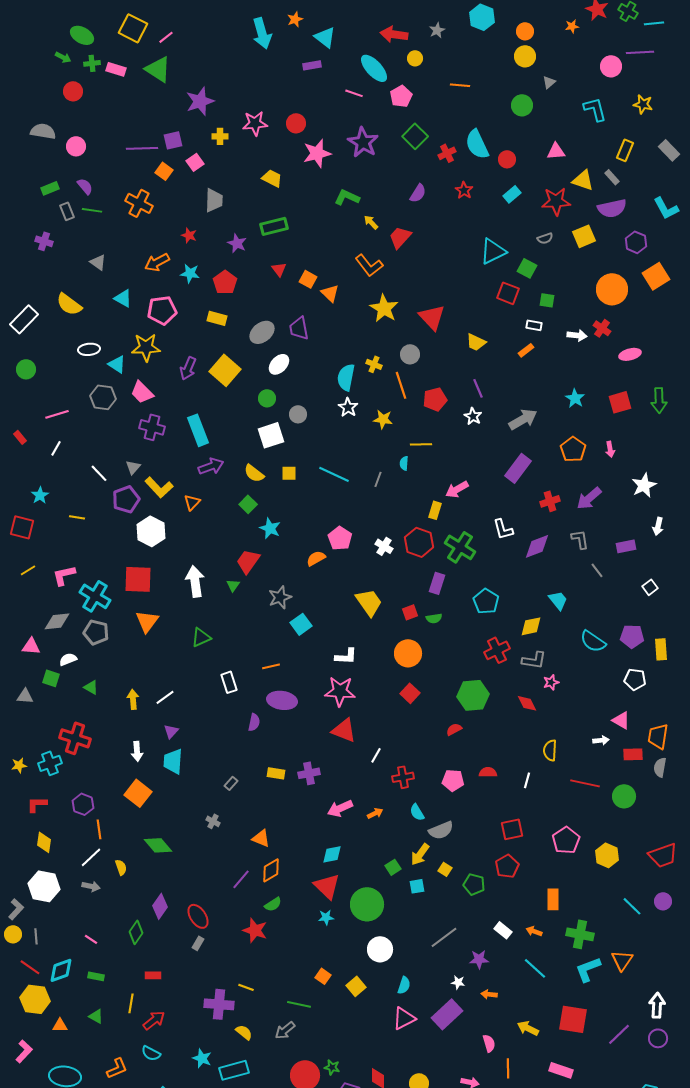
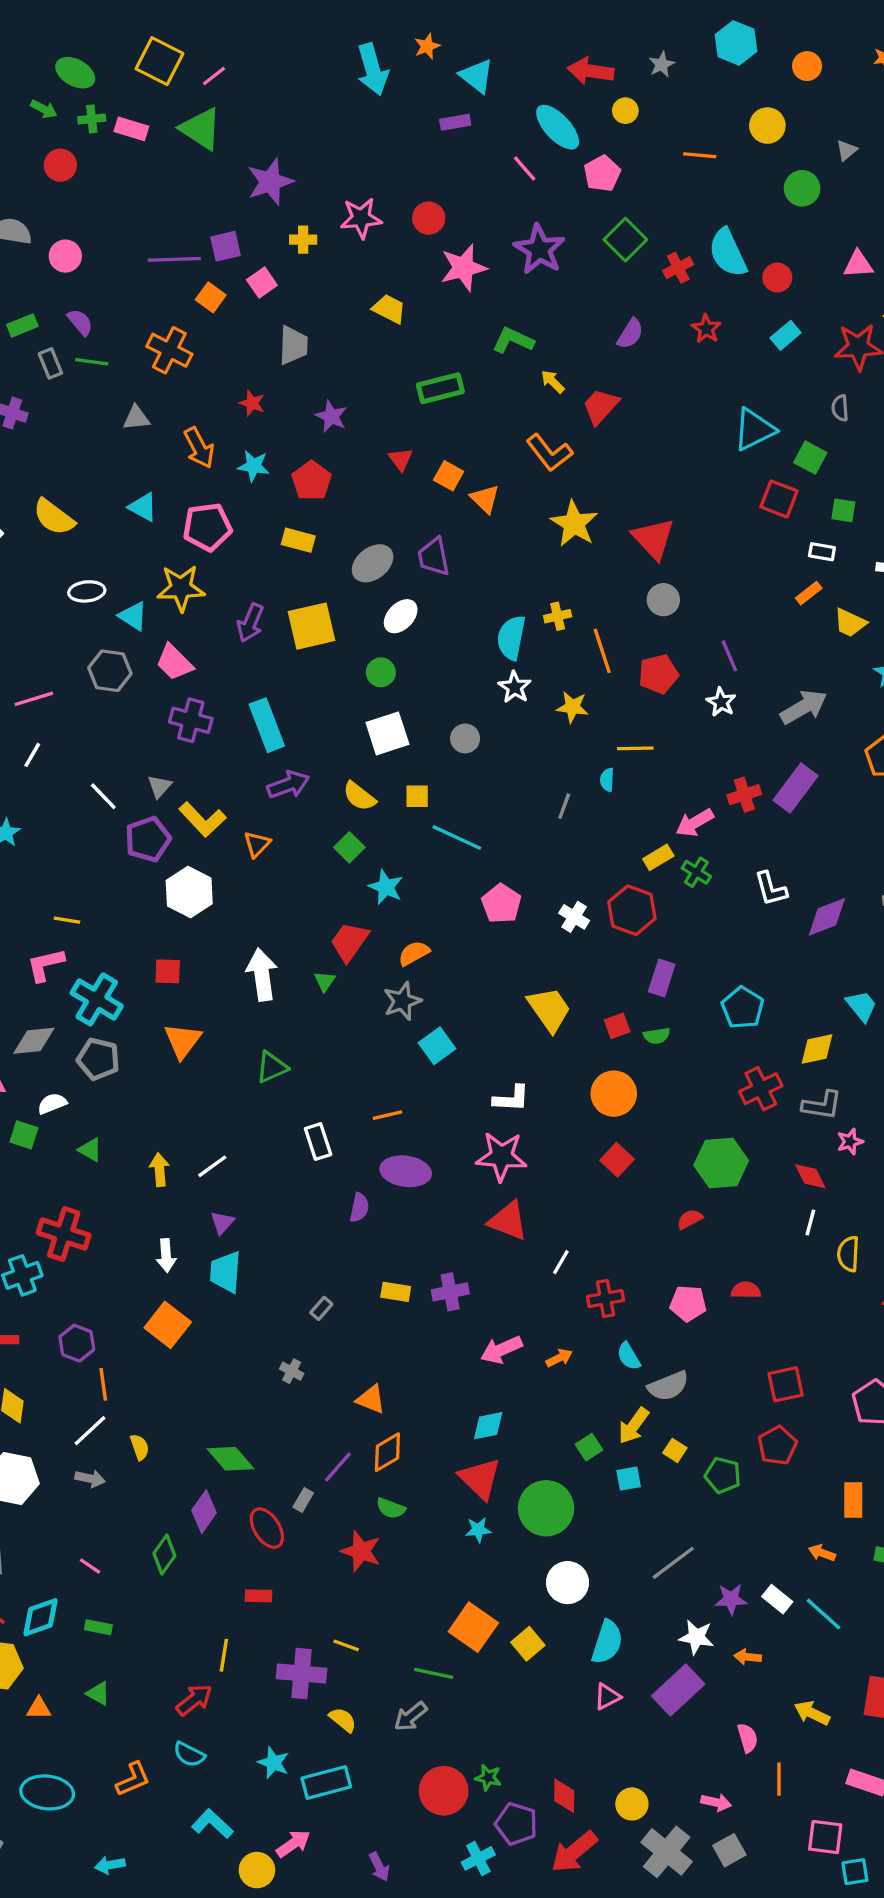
yellow circle: (525, 56) -> (767, 126), moved
pink line: (354, 93) -> (525, 168), turned 30
green rectangle: (274, 226) -> (440, 388), moved
gray semicircle: (545, 238) -> (840, 408), turned 105
gray triangle: (98, 262) -> (136, 418), moved, turned -42
orange arrow: (157, 262) -> (199, 448), turned -90
yellow trapezoid: (476, 342) -> (850, 623), moved
gray circle: (410, 354) -> (663, 600), moved
yellow cross: (374, 364) -> (558, 616), turned -35
yellow square: (225, 370) -> (311, 626), turned 36
gray circle: (298, 414) -> (465, 738), moved
cyan line: (334, 474) -> (457, 838), moved
red cross: (550, 501) -> (744, 795), moved
yellow rectangle: (435, 510) -> (658, 857), turned 42
yellow line: (77, 517) -> (67, 920), moved
green cross: (460, 547) -> (696, 872), moved, size x0.6
orange semicircle: (316, 558) -> (414, 953), moved
red square: (138, 579) -> (168, 971), size x0.6
white line: (527, 780) -> (810, 1222), moved
green diamond: (158, 845) -> (230, 1459), moved
green semicircle: (273, 904) -> (391, 1508), turned 54
white rectangle: (503, 930) -> (777, 1599), moved
gray rectangle: (198, 943) -> (303, 1500), moved
red rectangle: (153, 975) -> (259, 1596), moved
orange square: (323, 976) -> (473, 1627), size x1.8
white star: (458, 982) -> (696, 1637), size x1.5
cyan semicircle: (404, 985) -> (607, 1642), size x1.5
yellow line: (131, 1003) -> (224, 1655), moved
pink triangle: (404, 1018) -> (607, 1697), size x0.7

